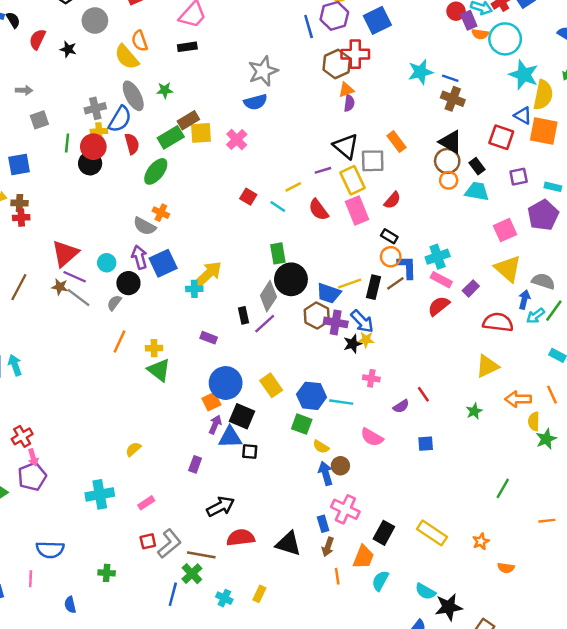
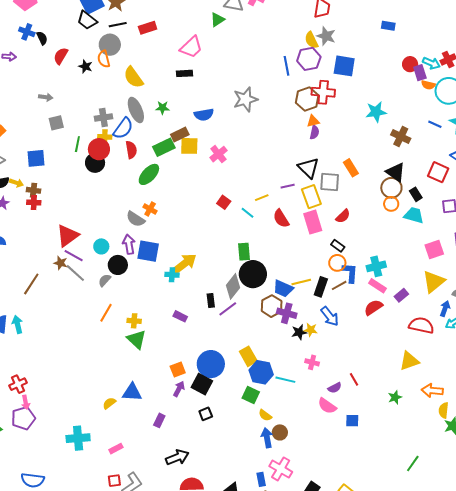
blue square: (377, 20) -> (344, 66), turned 30
orange semicircle: (140, 41) -> (104, 59), moved
blue line: (450, 78) -> (435, 124), moved
blue semicircle: (255, 102) -> (204, 115), moved
blue square: (163, 263) -> (148, 251), turned 30
yellow triangle: (508, 269) -> (434, 282), turned 35
brown line: (19, 287) -> (31, 284), moved
blue arrow: (362, 321) -> (330, 316), moved
blue circle: (226, 383) -> (211, 364), moved
yellow rectangle: (271, 385) -> (248, 356), moved
blue triangle: (230, 437) -> (132, 392), moved
pink semicircle: (372, 437) -> (327, 406), moved
black square: (250, 452) -> (206, 414), turned -32

